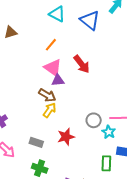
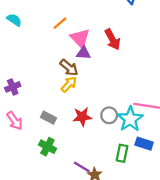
orange line: (51, 45) -> (60, 23), moved
gray circle: (94, 120) -> (109, 115), moved
cyan star: (109, 132) -> (130, 119), size x1.6

